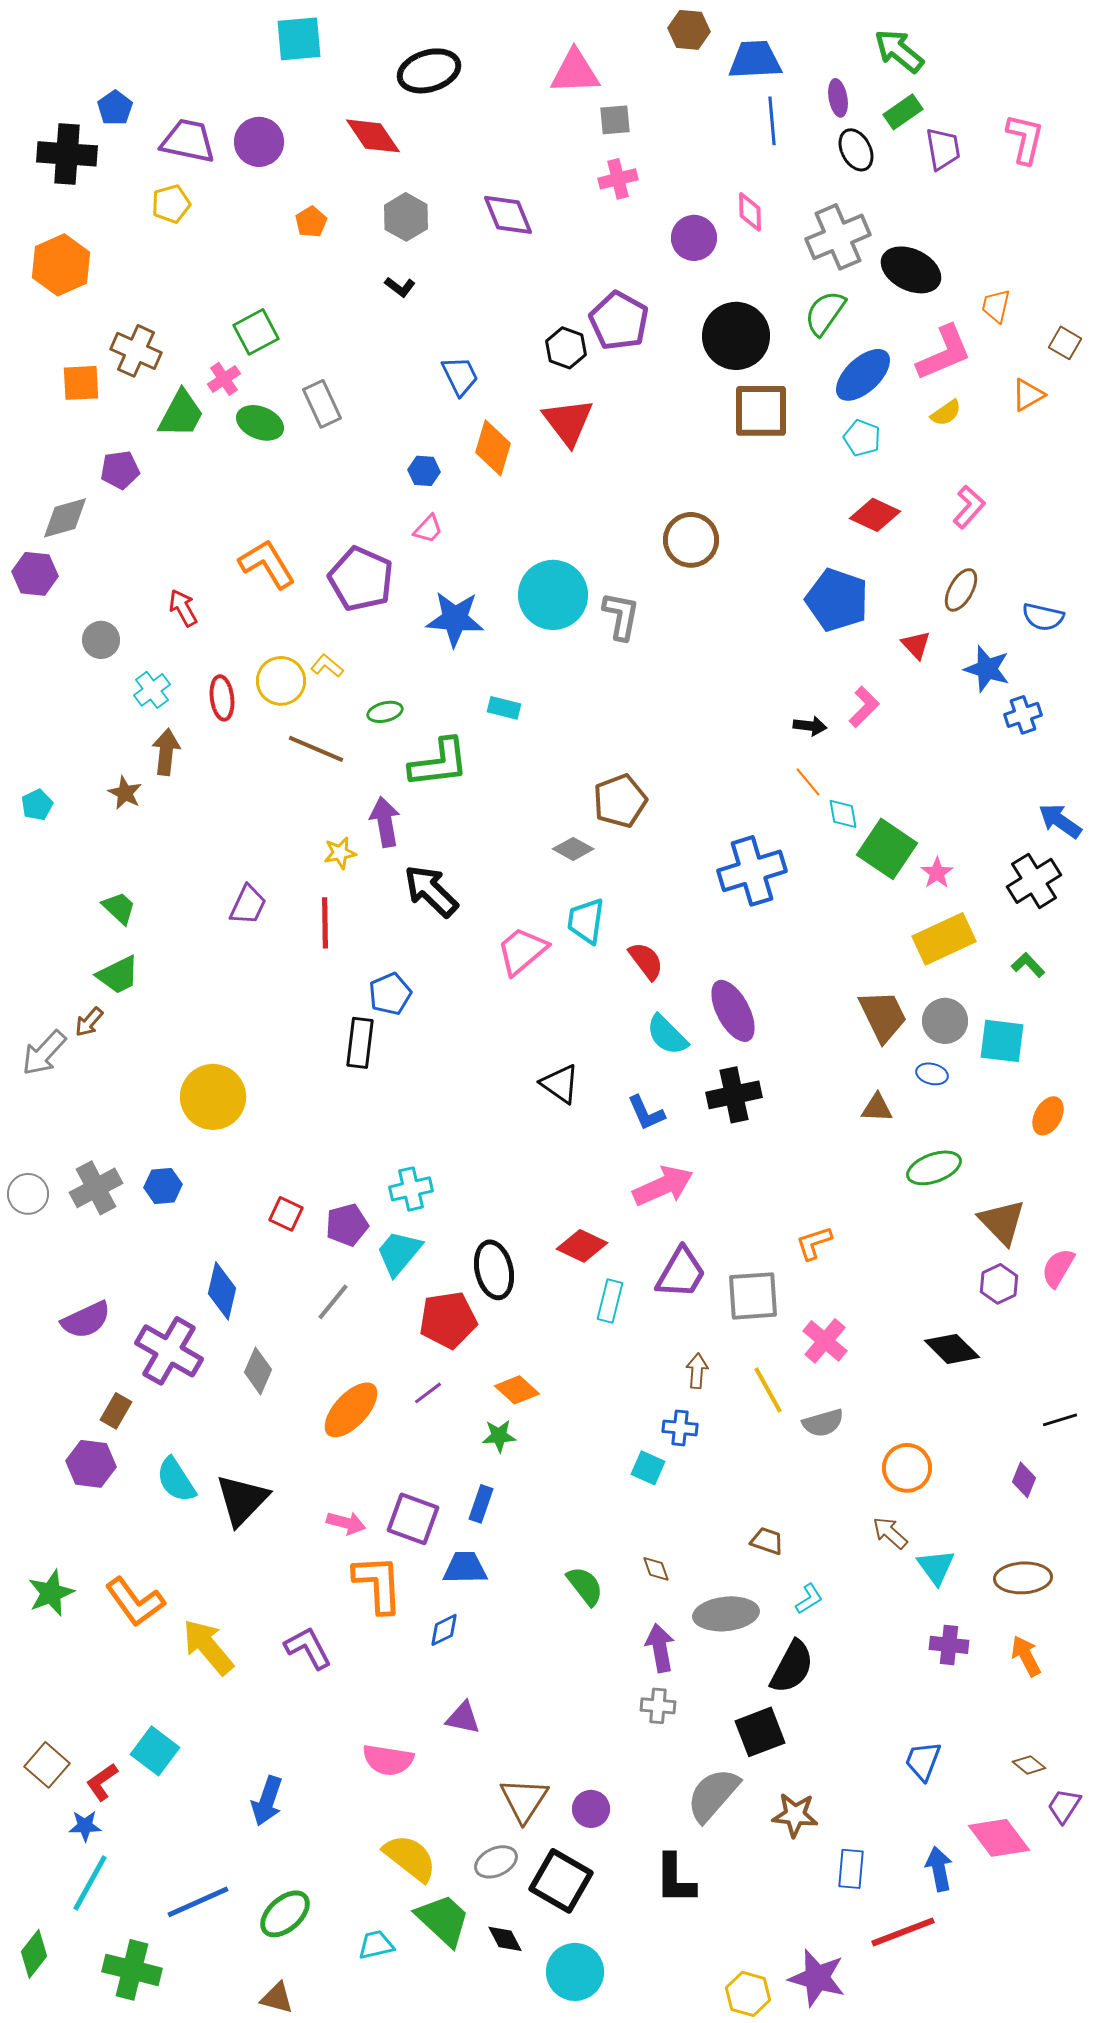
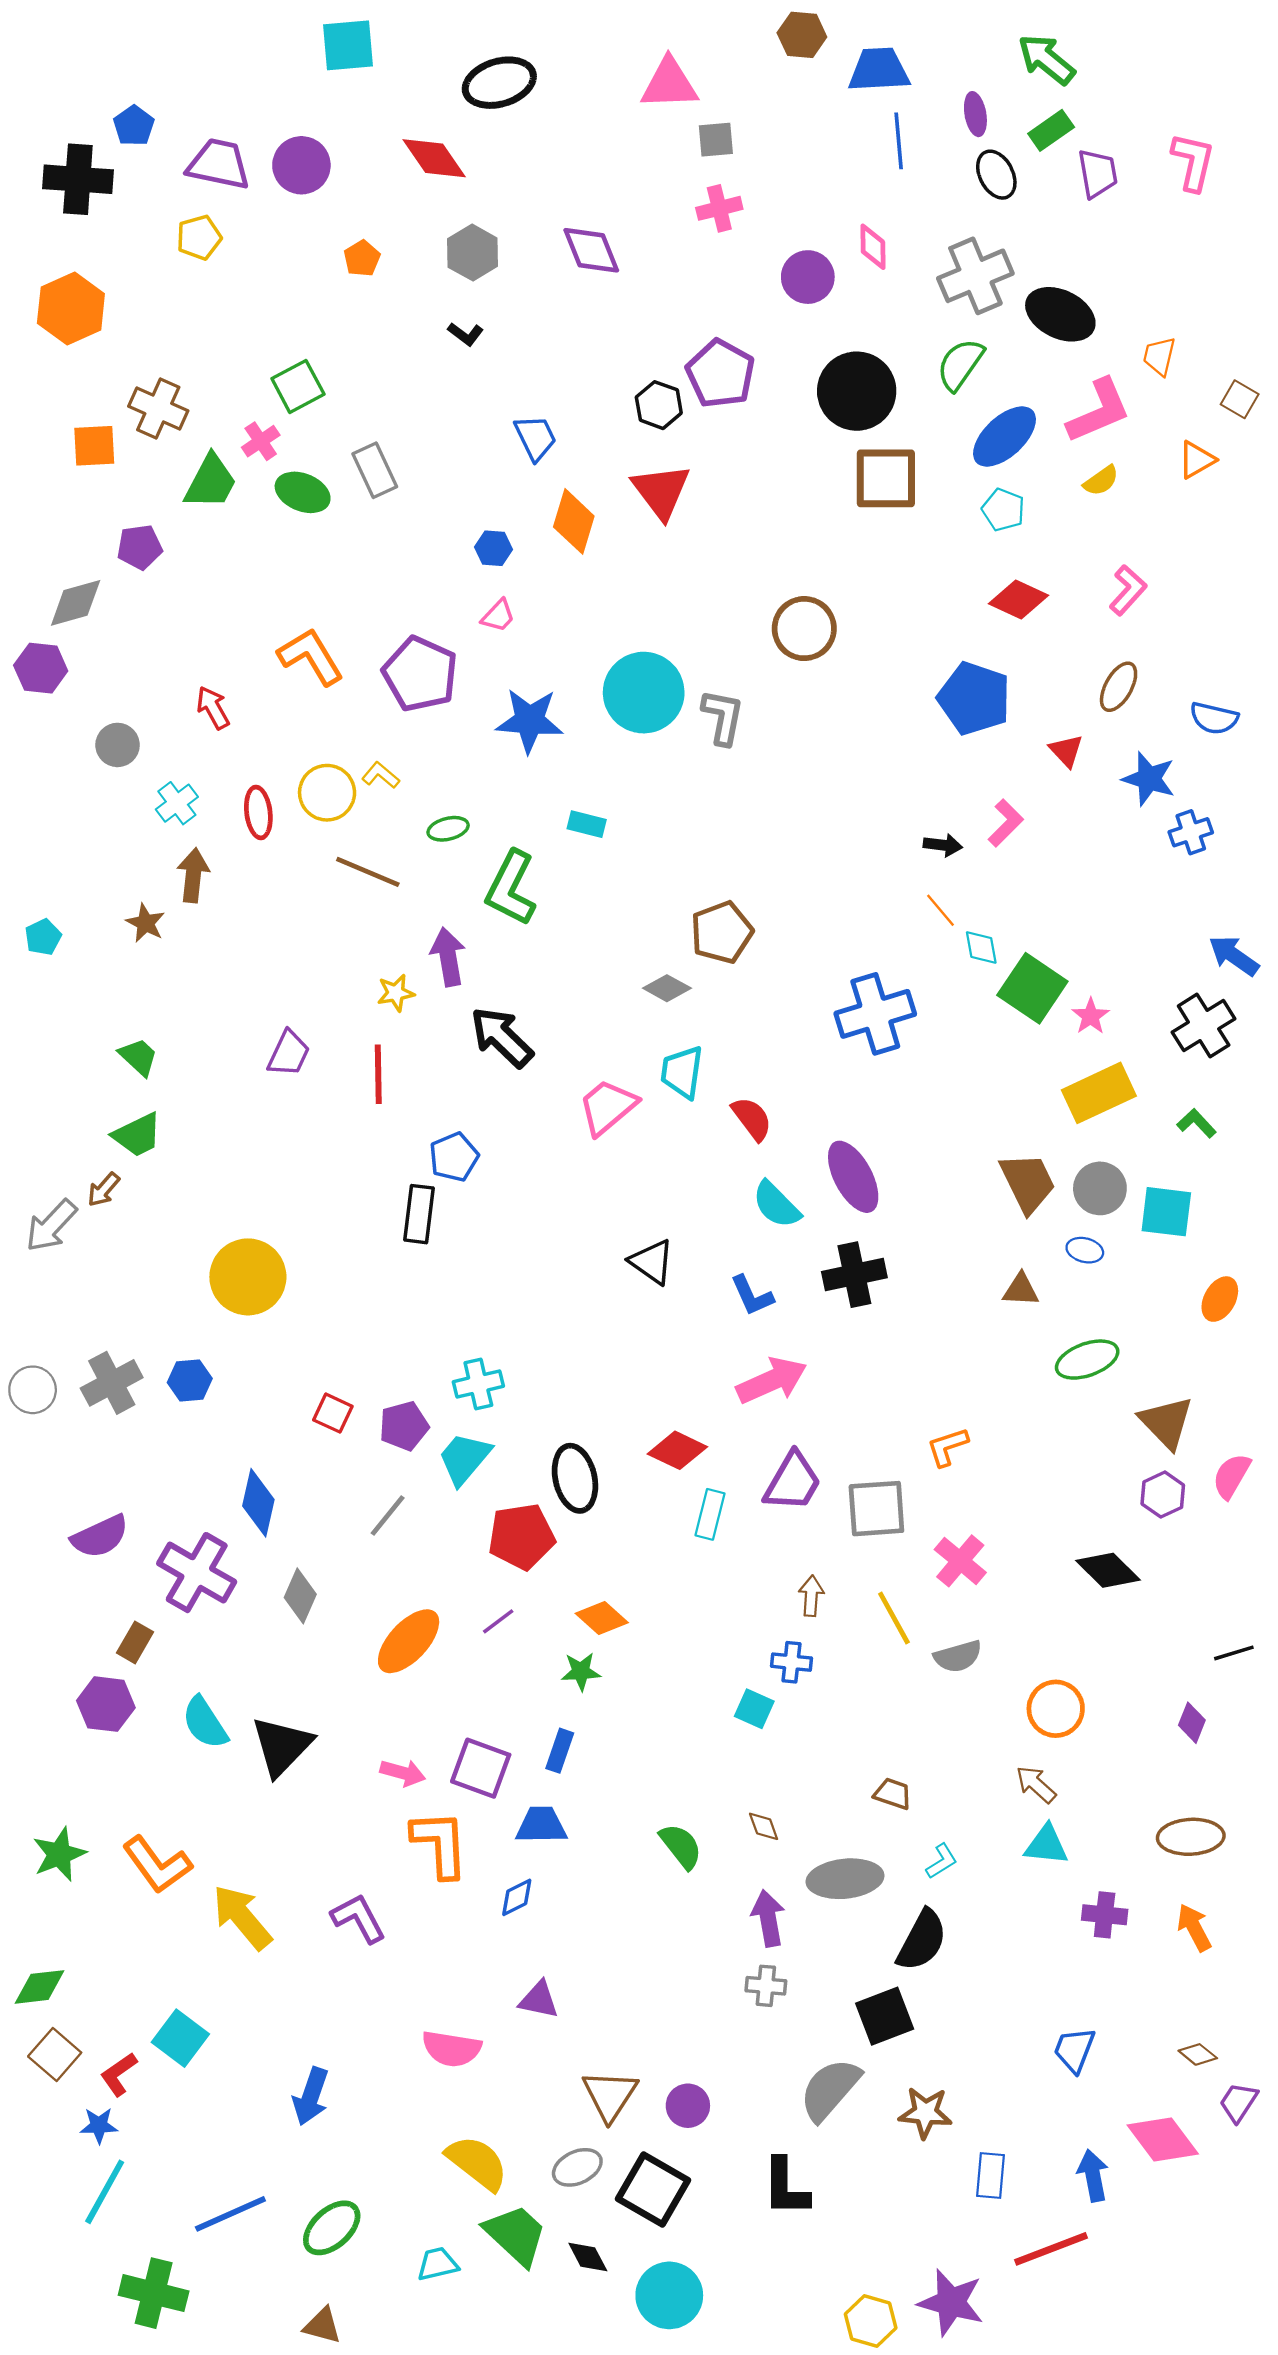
green L-shape: (439, 763) -> (511, 888), turned 124
cyan triangle: (936, 1567) -> (1046, 1845), moved, turned -48
green diamond: (34, 1954) -> (40, 1987), moved, turned 45

